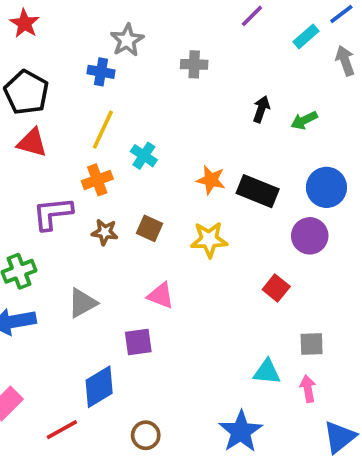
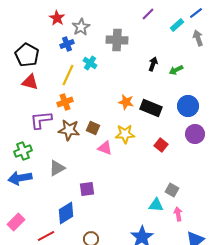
red star: (25, 23) -> (57, 18), moved
gray cross: (194, 64) -> (117, 40), size x1.5
blue cross: (101, 72) -> (67, 44), turned -32
cyan cross: (144, 156) -> (90, 63), moved
brown star: (105, 232) -> (69, 130), size x1.5
purple circle: (310, 236) -> (195, 134), moved
red square: (276, 288) -> (161, 145), moved
pink triangle: (161, 295) -> (105, 148), moved
gray square: (312, 344) -> (172, 190), moved, turned 32

